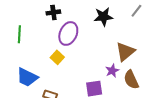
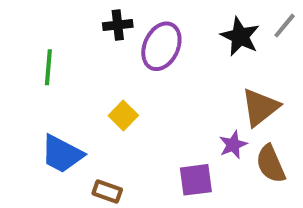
black star: (103, 17) -> (240, 36), moved, turned 30
purple ellipse: (68, 33) -> (161, 46), moved

